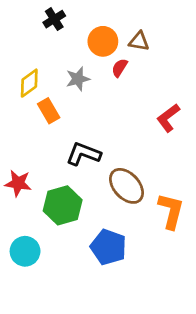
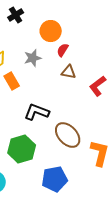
brown triangle: (139, 41) -> (69, 72), moved
blue pentagon: (108, 247) -> (55, 179), turned -30

